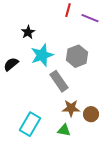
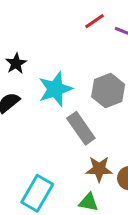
red line: (68, 10) -> (95, 21), turned 40
black star: (28, 32) -> (16, 63), moved

